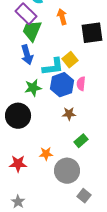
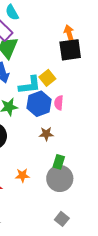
orange arrow: (62, 17) -> (69, 33), moved
green rectangle: (81, 141) -> (59, 162), turned -32
gray circle: (67, 171) -> (60, 179), moved

